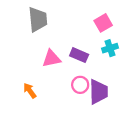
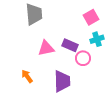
pink circle: (80, 85) -> (83, 58), moved
purple trapezoid: (99, 92) -> (62, 81), moved

